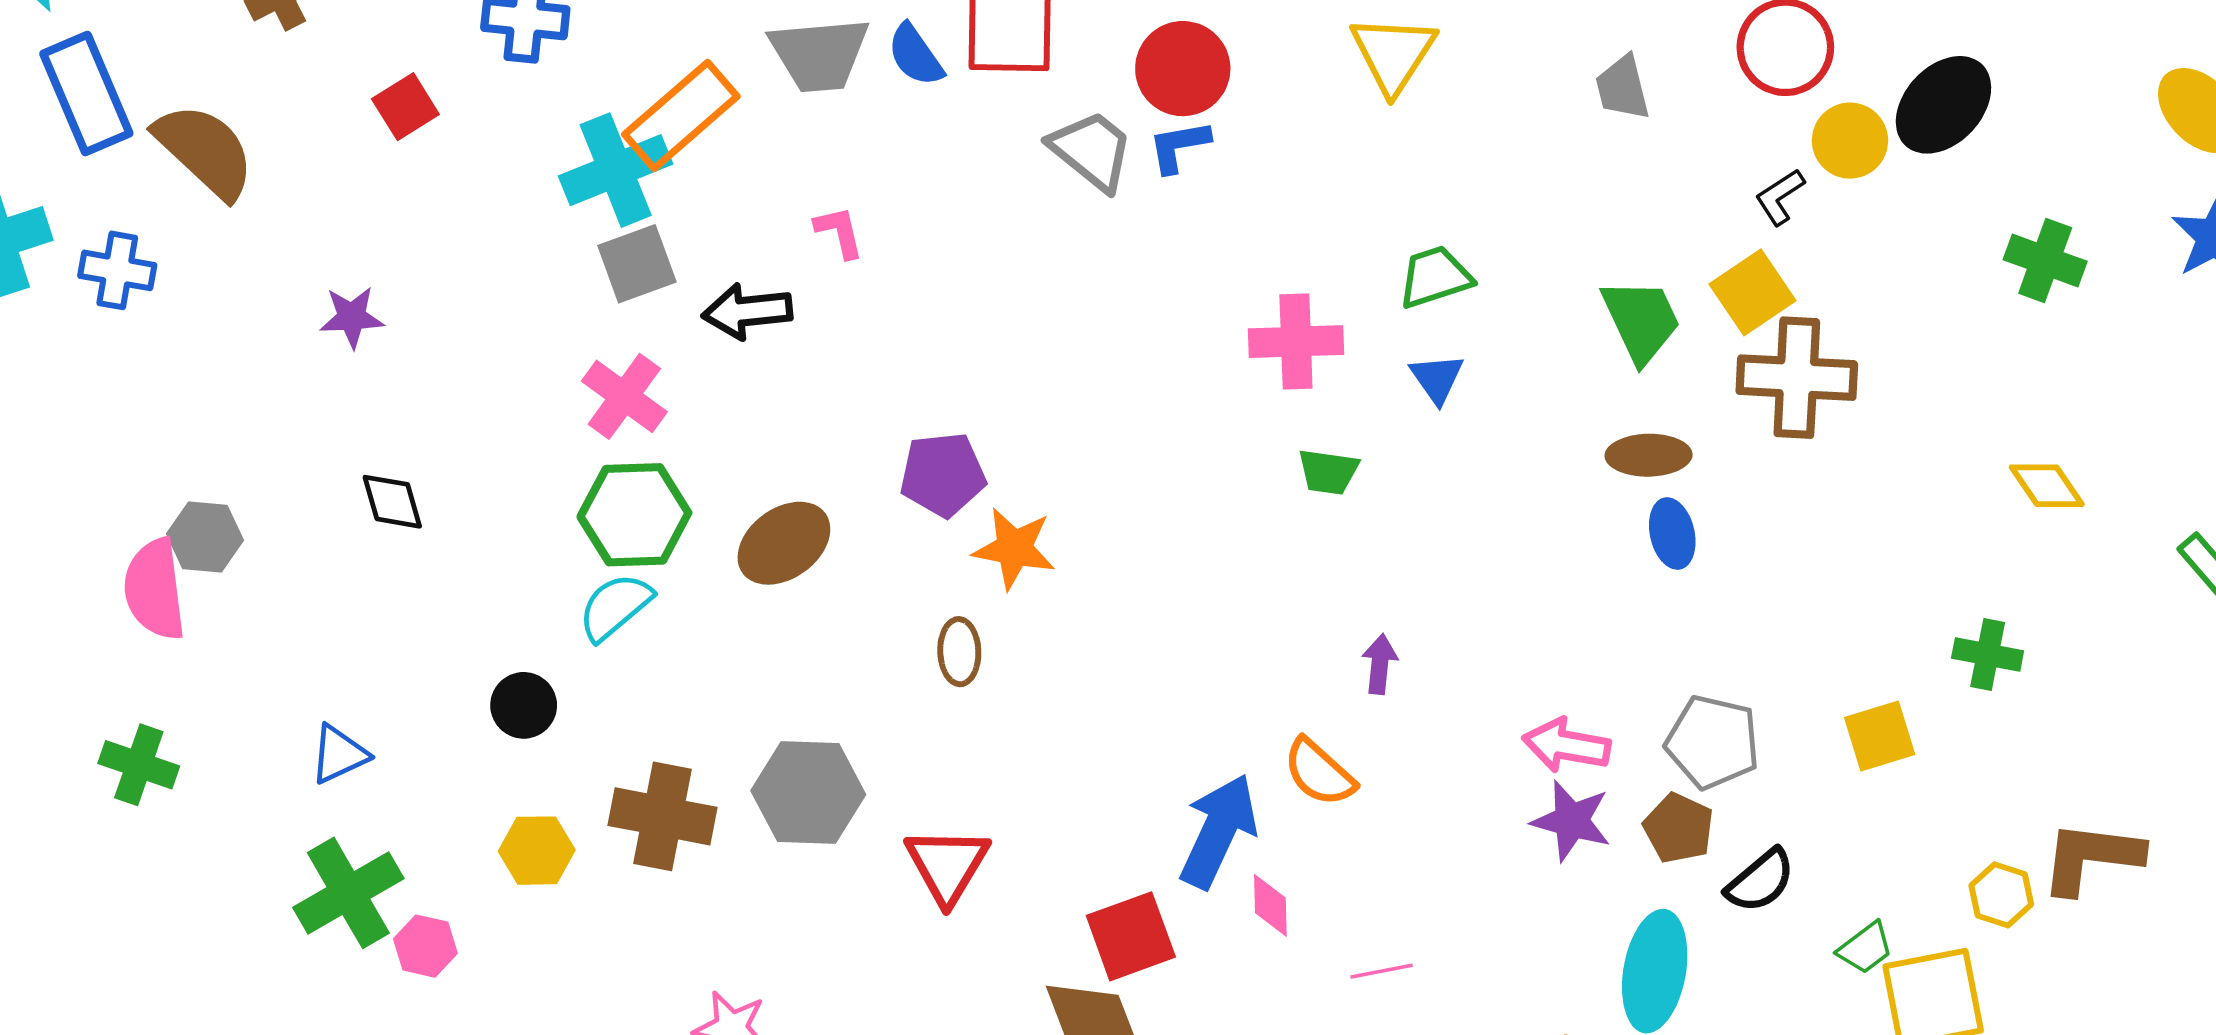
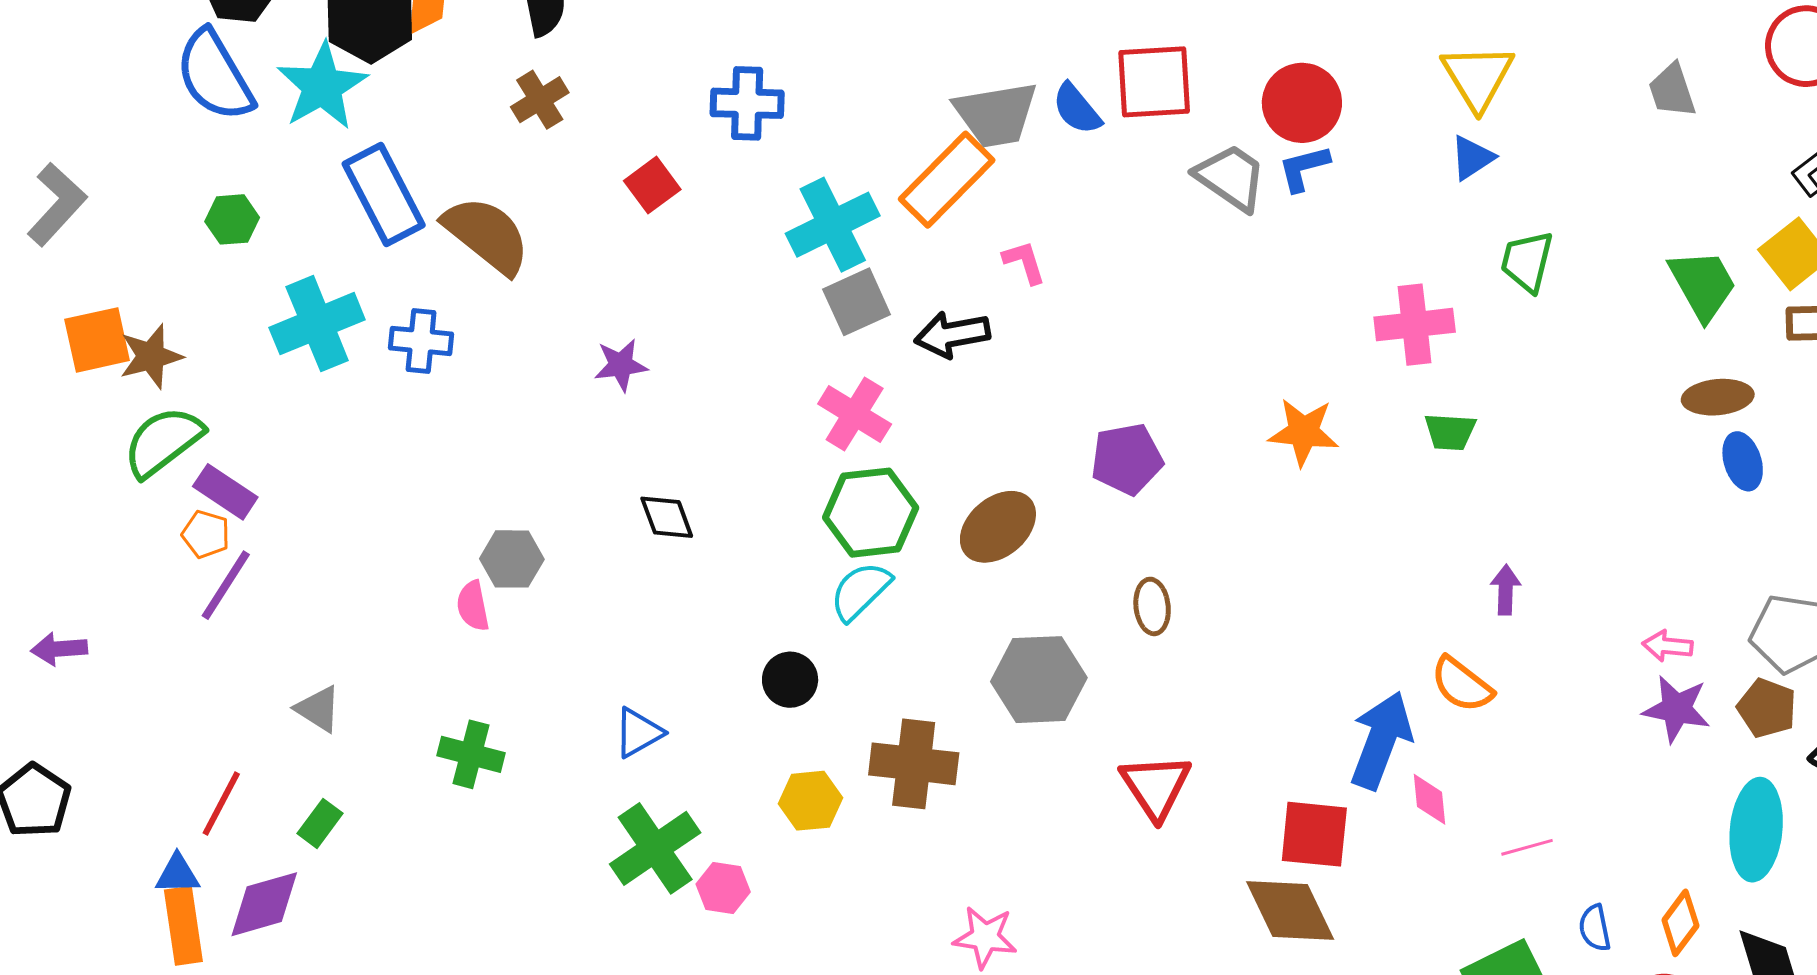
orange rectangle: (681, 115) -> (947, 180), moved
green trapezoid: (1435, 277) -> (1527, 261), turned -54
blue triangle: (1437, 378) -> (1472, 158), moved, turned 36
orange star: (1014, 548) -> (1304, 432), moved
pink semicircle: (155, 589) -> (473, 606), size x0.6
pink arrow: (1566, 745) -> (1668, 646), size x0.7
gray hexagon: (808, 793) -> (1039, 680), moved
red square: (1131, 936) -> (1314, 834), turned 30

